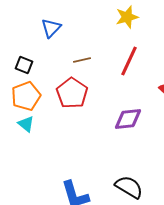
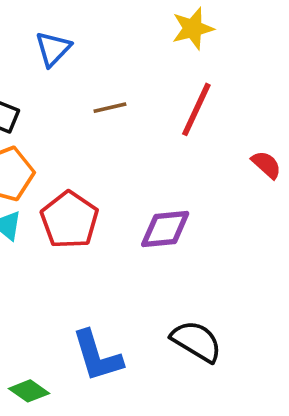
red pentagon: (72, 93) -> (69, 220), moved
purple diamond: (128, 119) -> (165, 229), moved

